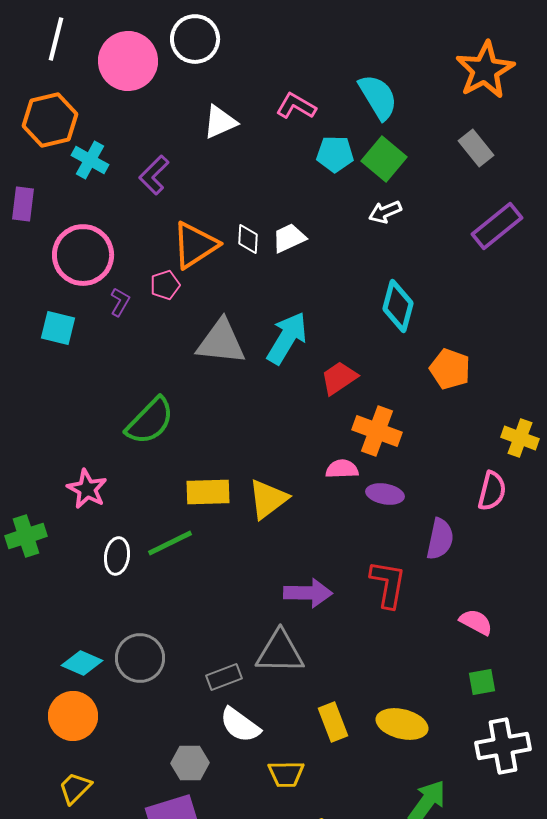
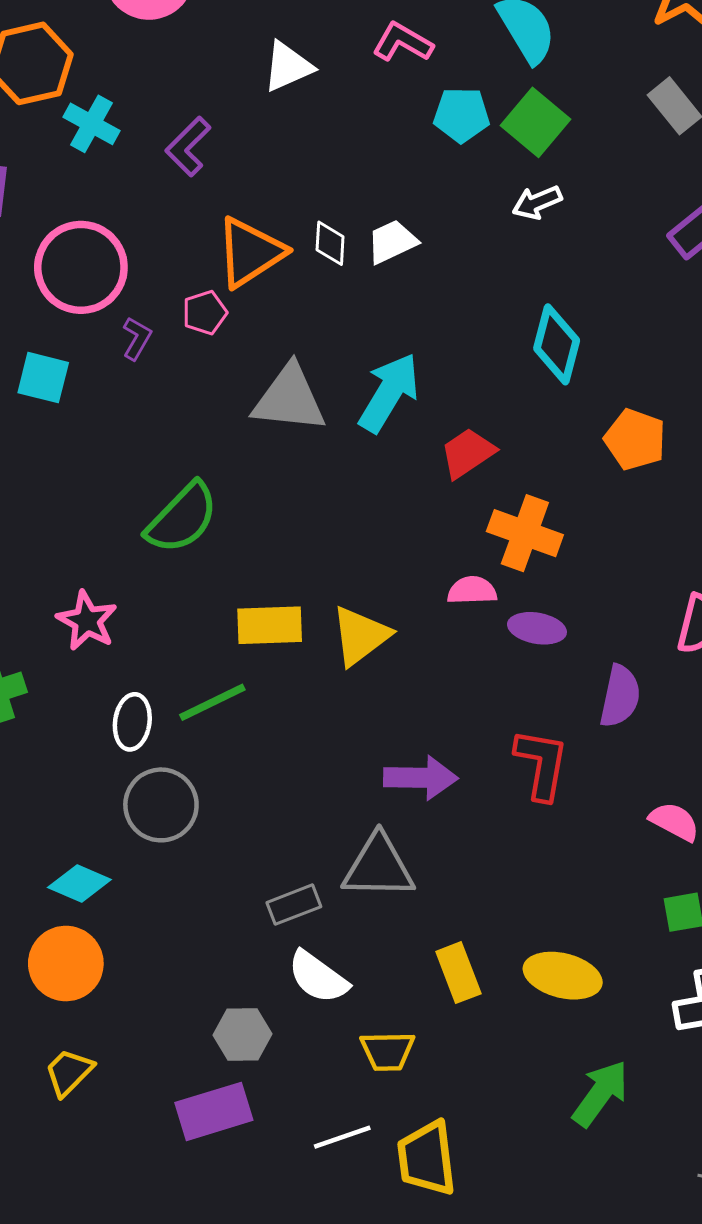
gray circle: (140, 658) -> (161, 805), moved

